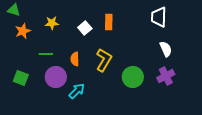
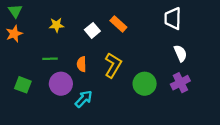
green triangle: (14, 10) -> (15, 11), turned 40
orange rectangle: (109, 22) -> (118, 24), turned -49
orange star: (23, 31) -> (14, 34), moved

